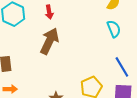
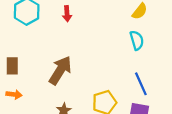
brown arrow: (49, 41) -> (60, 70), moved

